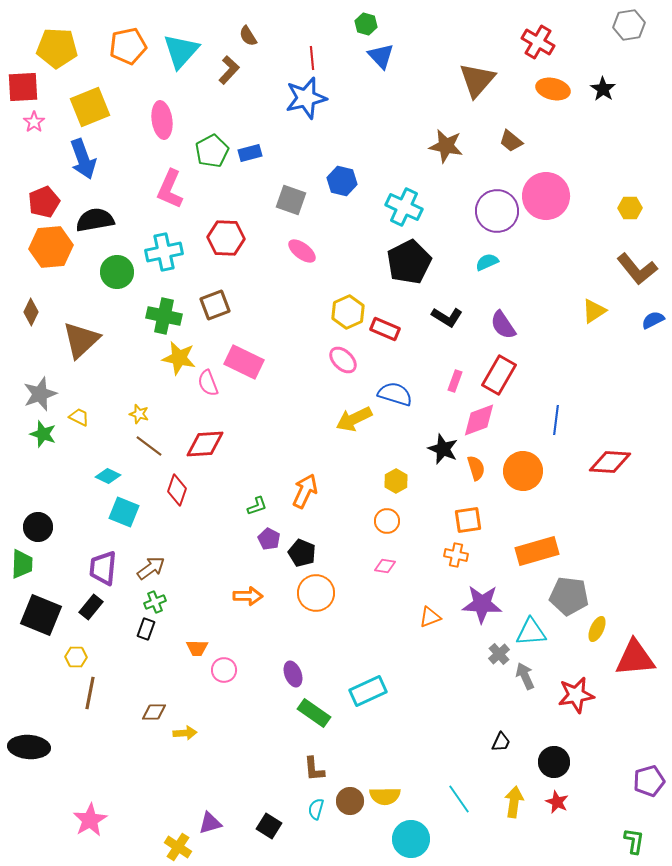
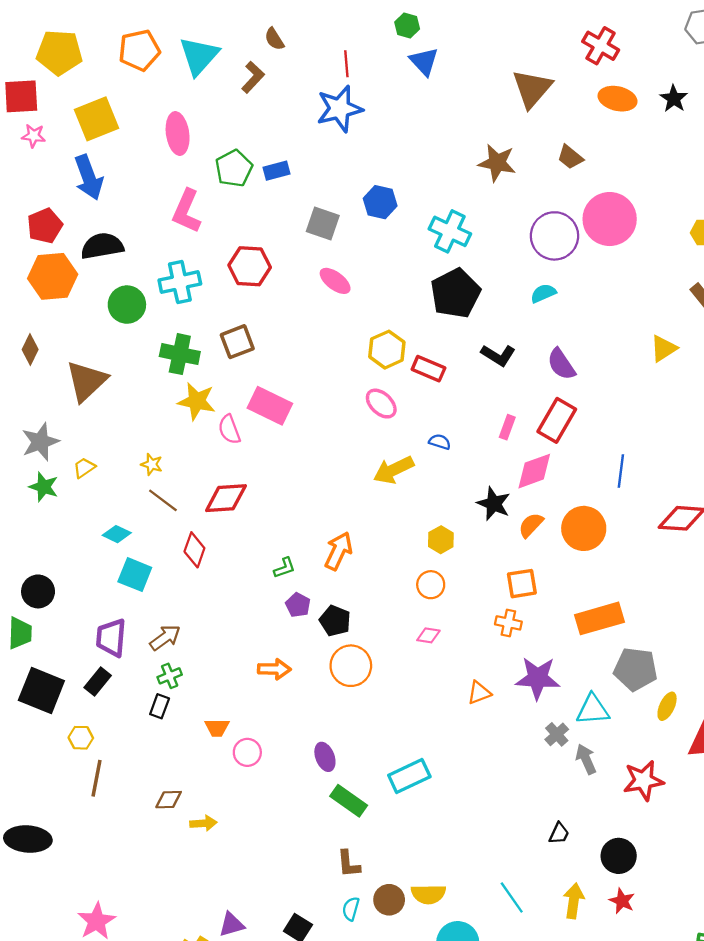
pink star: (34, 122) -> (34, 136), turned -30
blue semicircle: (395, 394) -> (440, 442), size x0.6
yellow trapezoid: (79, 417) -> (84, 468), turned -60
orange semicircle: (476, 468) -> (531, 525), turned -120

